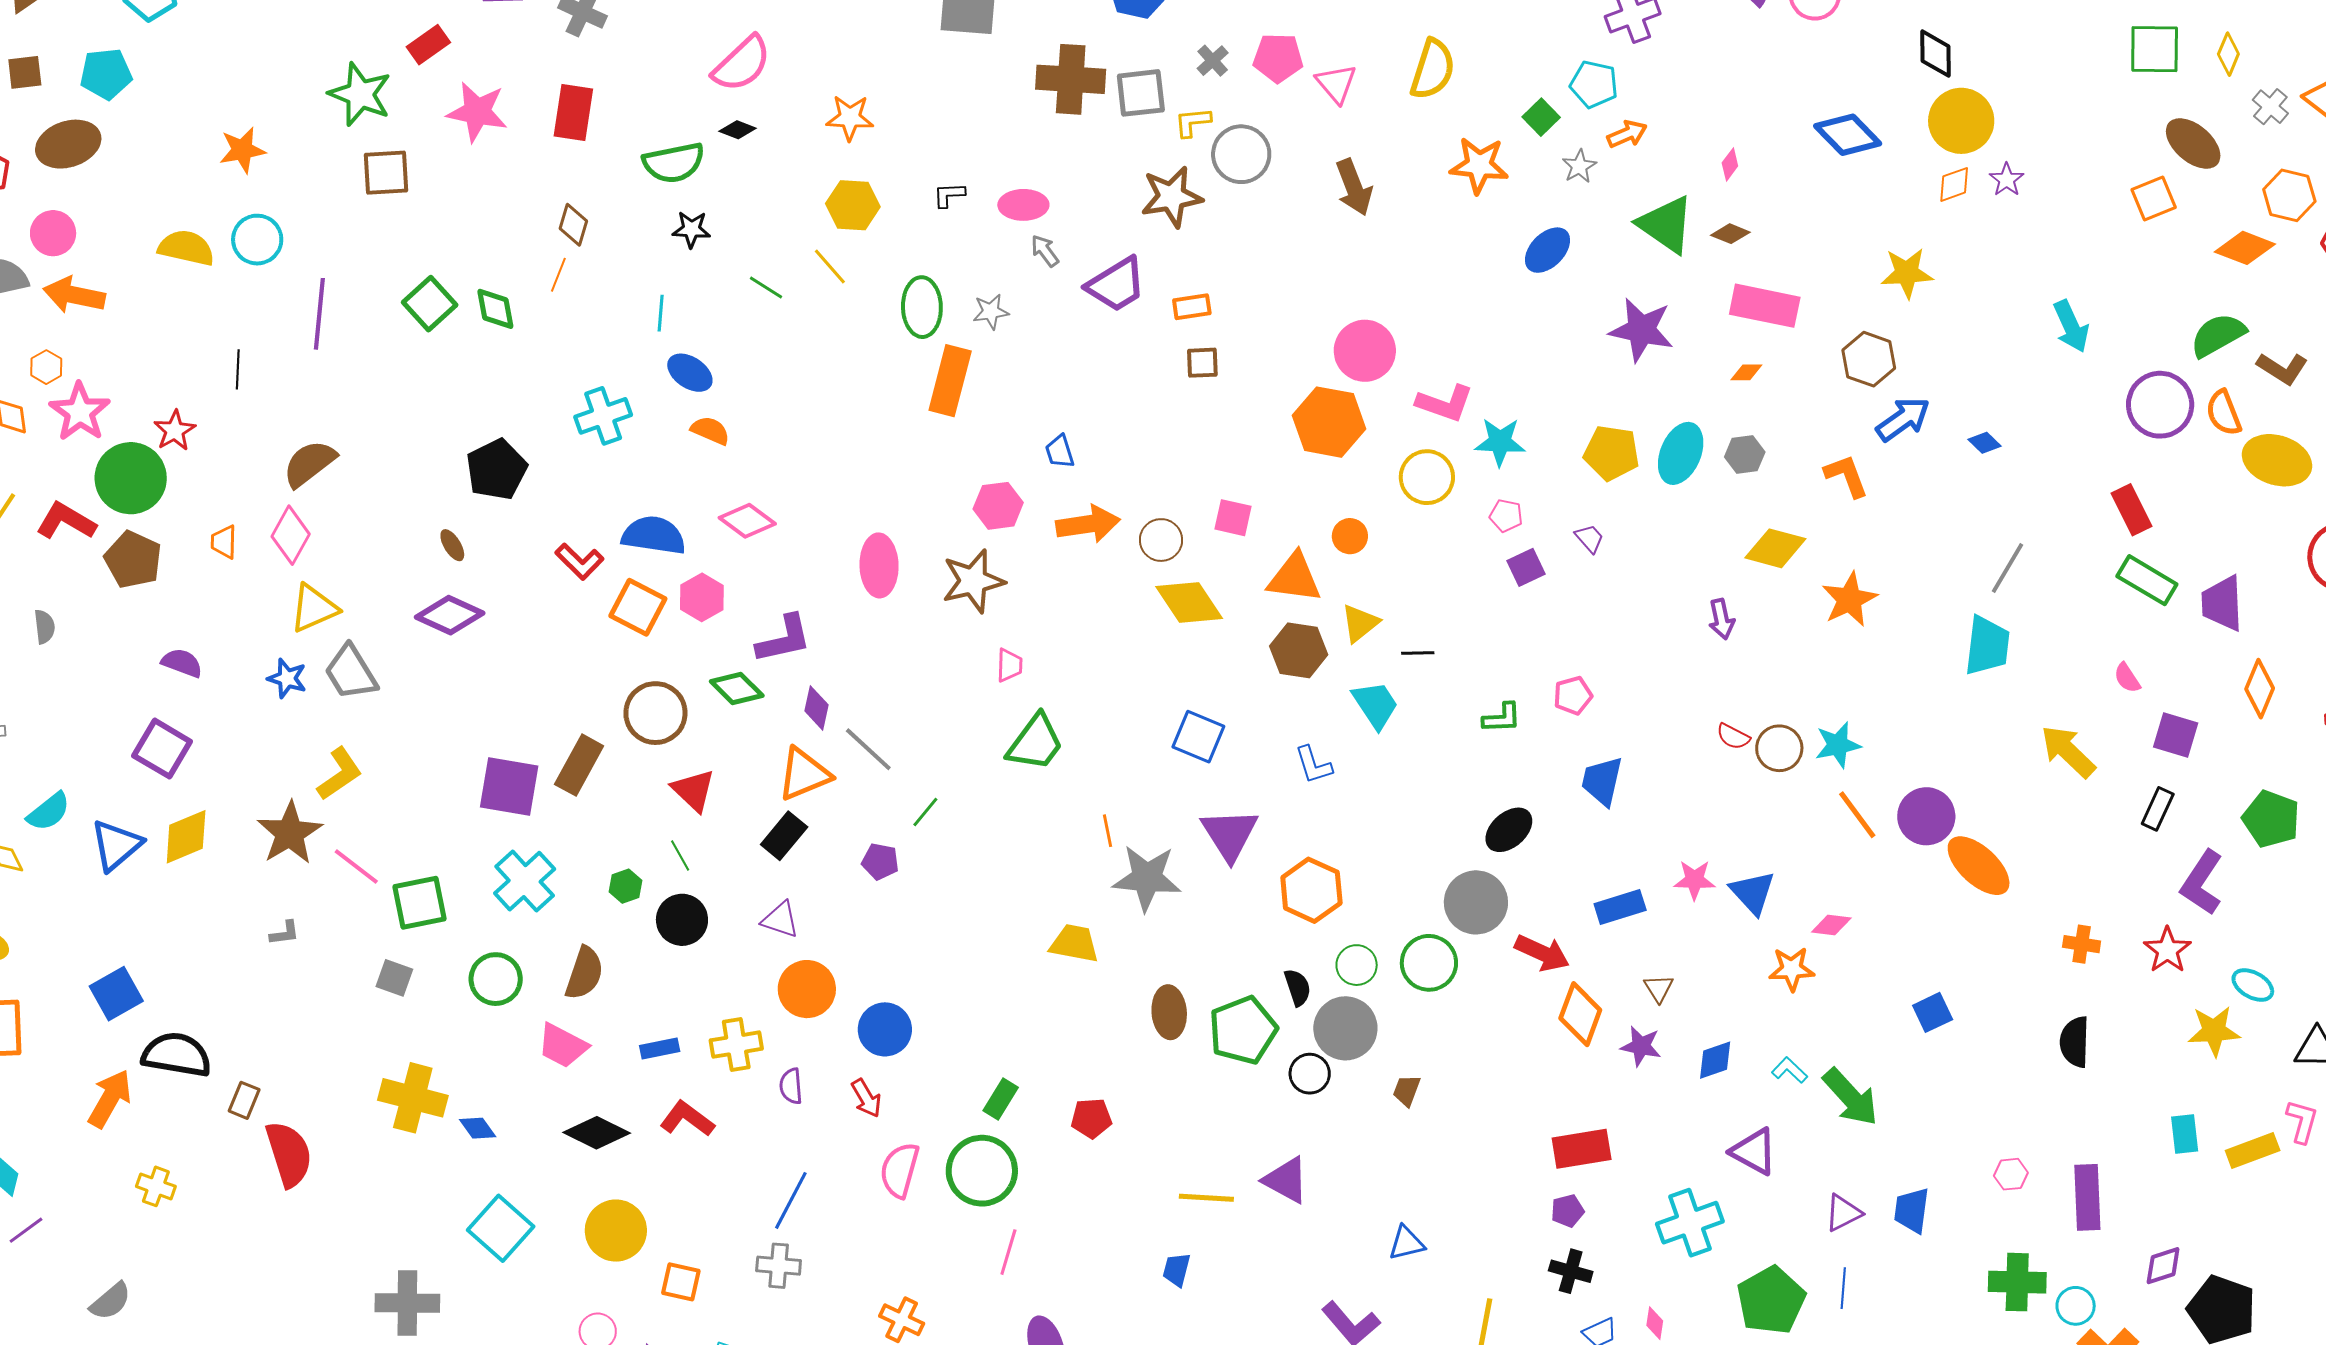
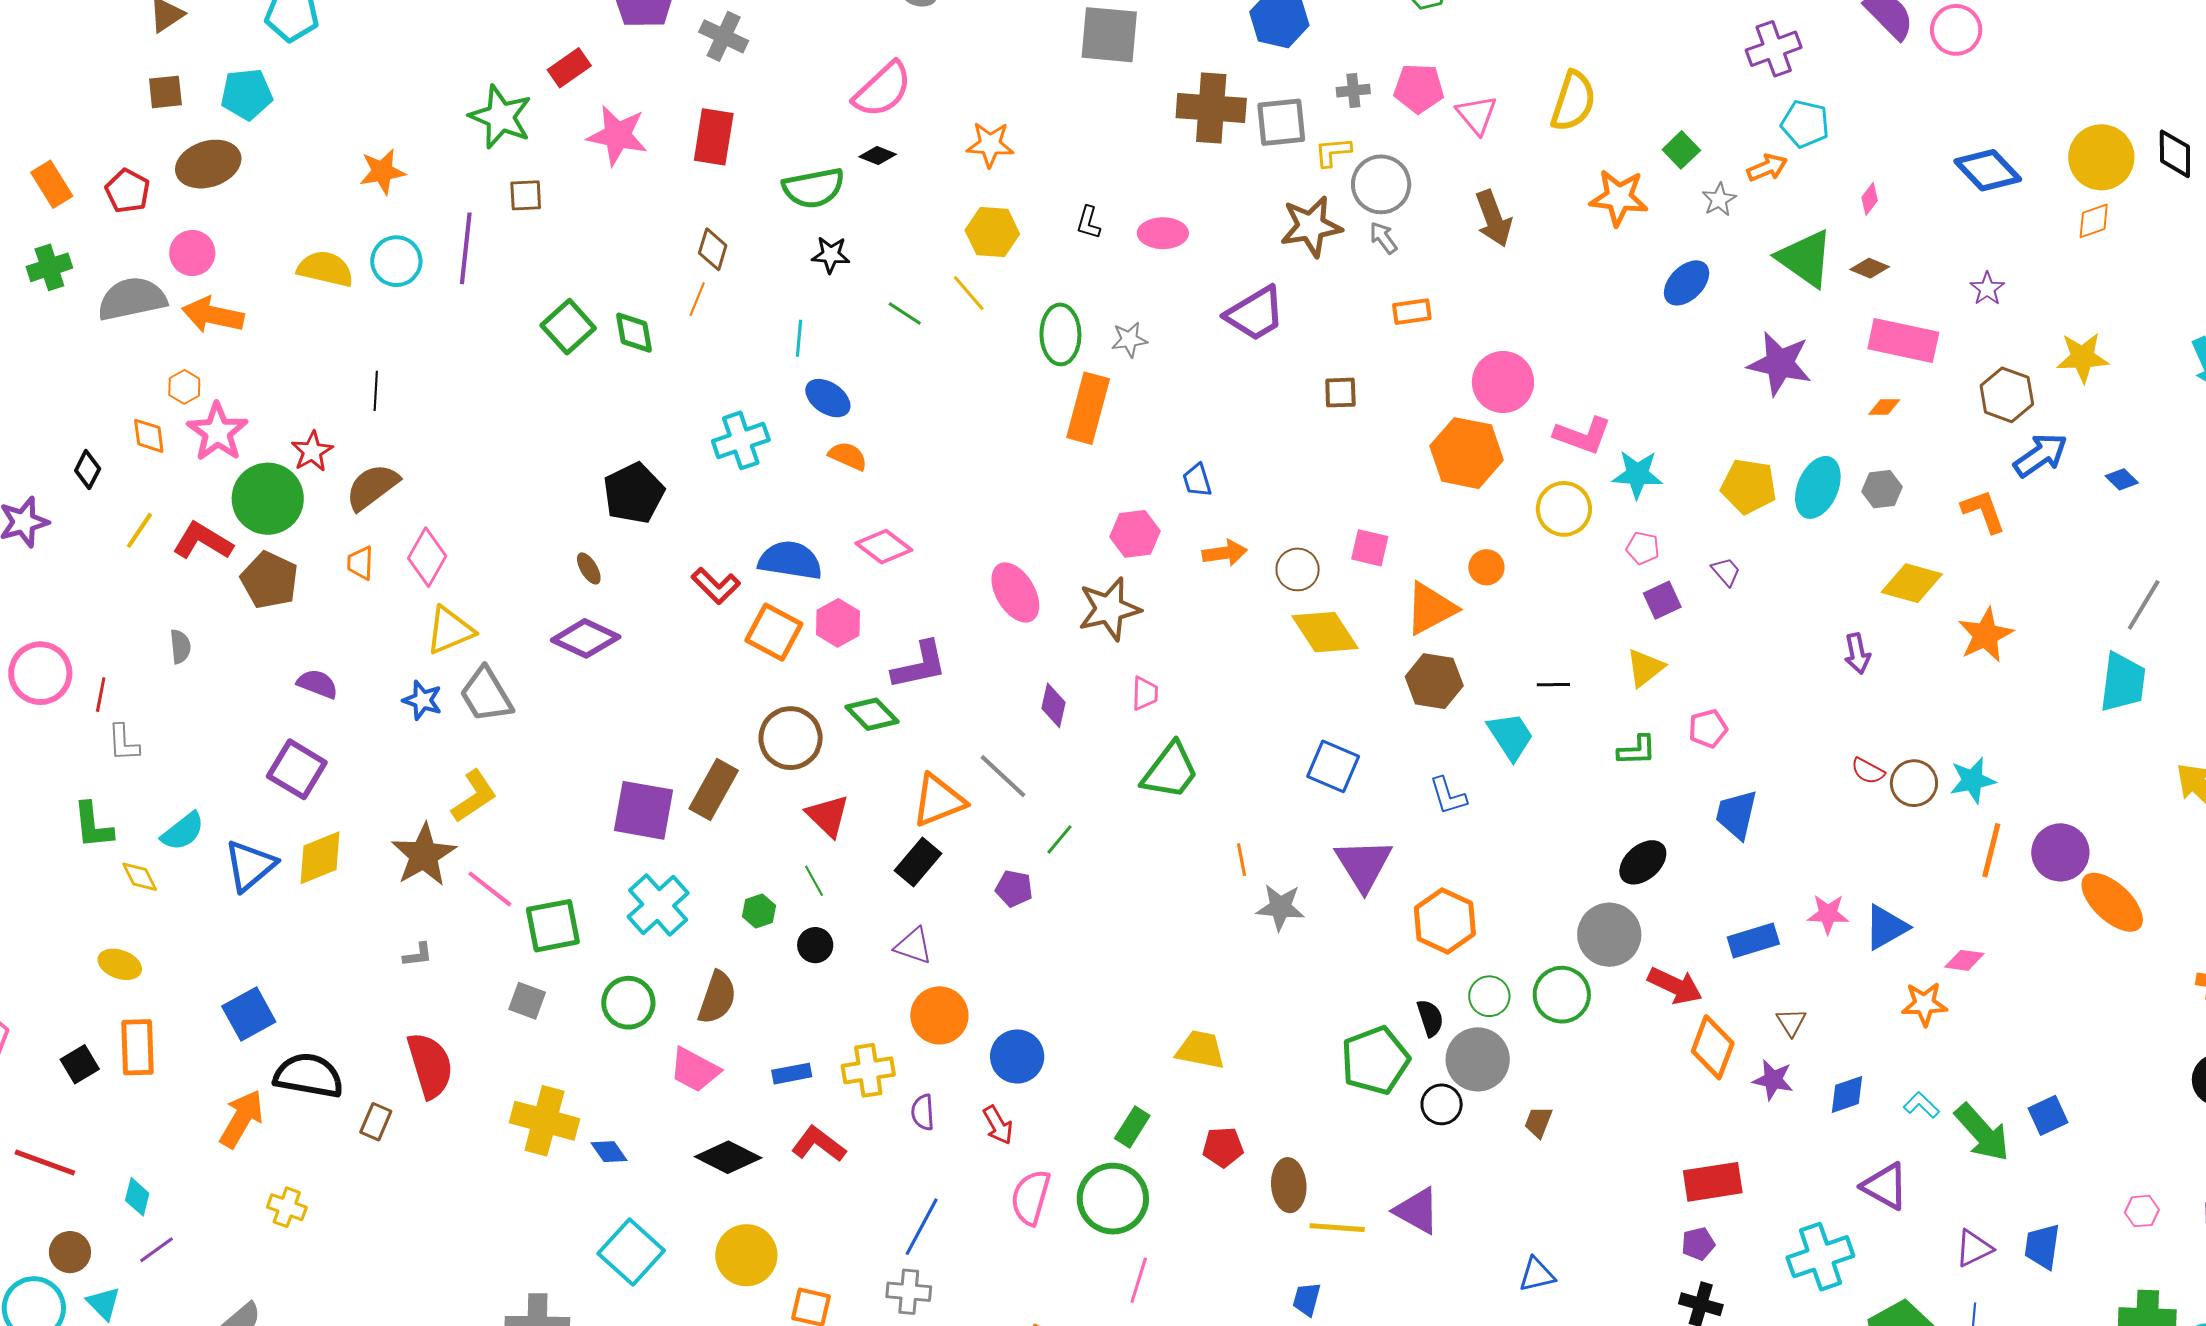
black diamond: (1936, 54) -> (2175, 154), moved
gray cross: (1213, 61) -> (1353, 91), turned 36
cyan pentagon: (1594, 84) -> (1805, 124), moved
brown square: (386, 173) -> (526, 195), size x0.7
purple star: (2007, 180) -> (1987, 289), moved
black L-shape: (949, 195) -> (1089, 223), turned -72
gray arrow: (1045, 251) -> (1383, 238), moved
yellow star: (1907, 273) -> (2082, 357), moved
orange rectangle: (1192, 307) -> (1412, 312), moved
purple line: (319, 314) -> (466, 248), moved
brown semicircle: (309, 463) -> (372, 487), moved
orange arrow: (1088, 524) -> (1225, 553), size x0.7
pink ellipse: (879, 565) -> (1015, 592), turned -30
orange triangle: (1294, 578) -> (1431, 608), turned -36
yellow triangle: (1360, 623) -> (1645, 668), moved
purple diamond: (816, 708) -> (1053, 705), moved
orange line: (1857, 815) -> (1991, 850), turned 50
gray star: (1147, 878) -> (1280, 907), size x0.7
blue triangle: (1753, 893) -> (1886, 927), turned 42
black circle: (682, 920) -> (815, 945), size x0.7
yellow trapezoid: (1074, 943) -> (1200, 1050), moved
brown ellipse: (1169, 1012) -> (1289, 1185), moved
blue square: (1933, 1012) -> (2048, 1115), moved
red semicircle: (289, 1154) -> (430, 1065), moved

